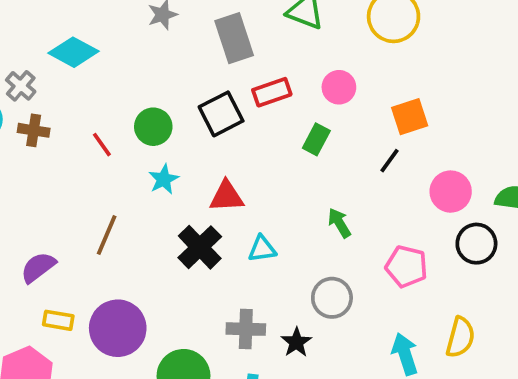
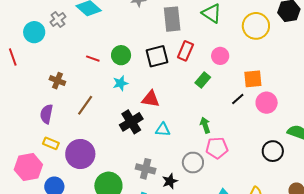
red rectangle: (272, 92) -> (185, 51), turned -60
brown cross: (34, 130) -> (57, 81), moved
red line: (102, 145) -> (93, 59), turned -48
pink circle: (451, 192) -> (267, 103), moved
pink pentagon: (406, 266) -> (217, 148), moved, turned -30
purple semicircle: (38, 267) -> (47, 114), turned -54

